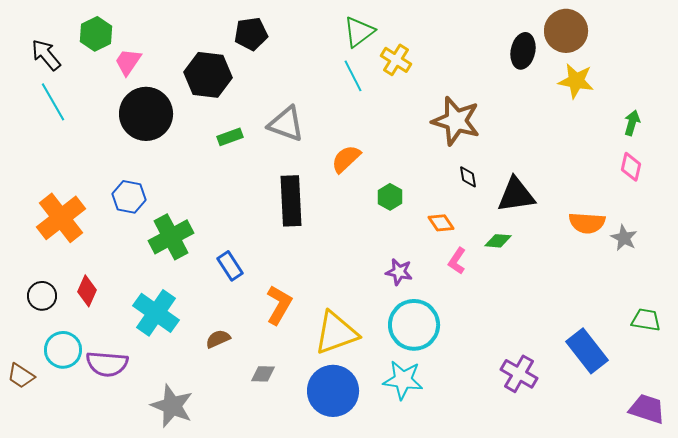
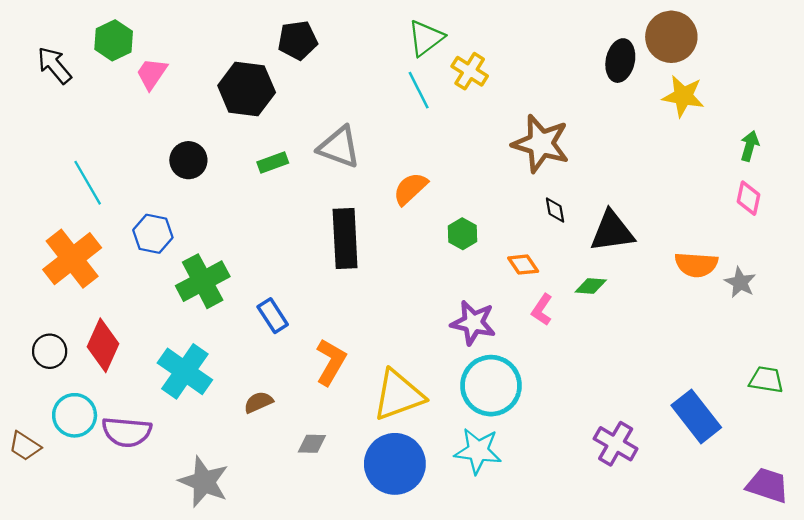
cyan line: (53, 102) -> (88, 183), moved
black circle: (146, 114) -> (188, 160), moved, size x0.6
purple star: (399, 272) -> (473, 323), size x1.4
red diamond: (87, 291) -> (103, 345), size x1.4

